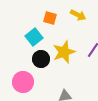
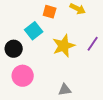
black circle: (41, 59) -> (14, 49), moved

